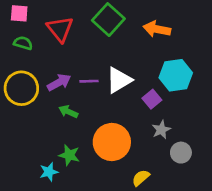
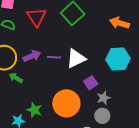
orange arrow: (157, 29) -> (119, 23), moved
purple square: (152, 99) -> (91, 83), moved
green arrow: (68, 112) -> (16, 78), moved
gray circle: (181, 153) -> (102, 116), moved

